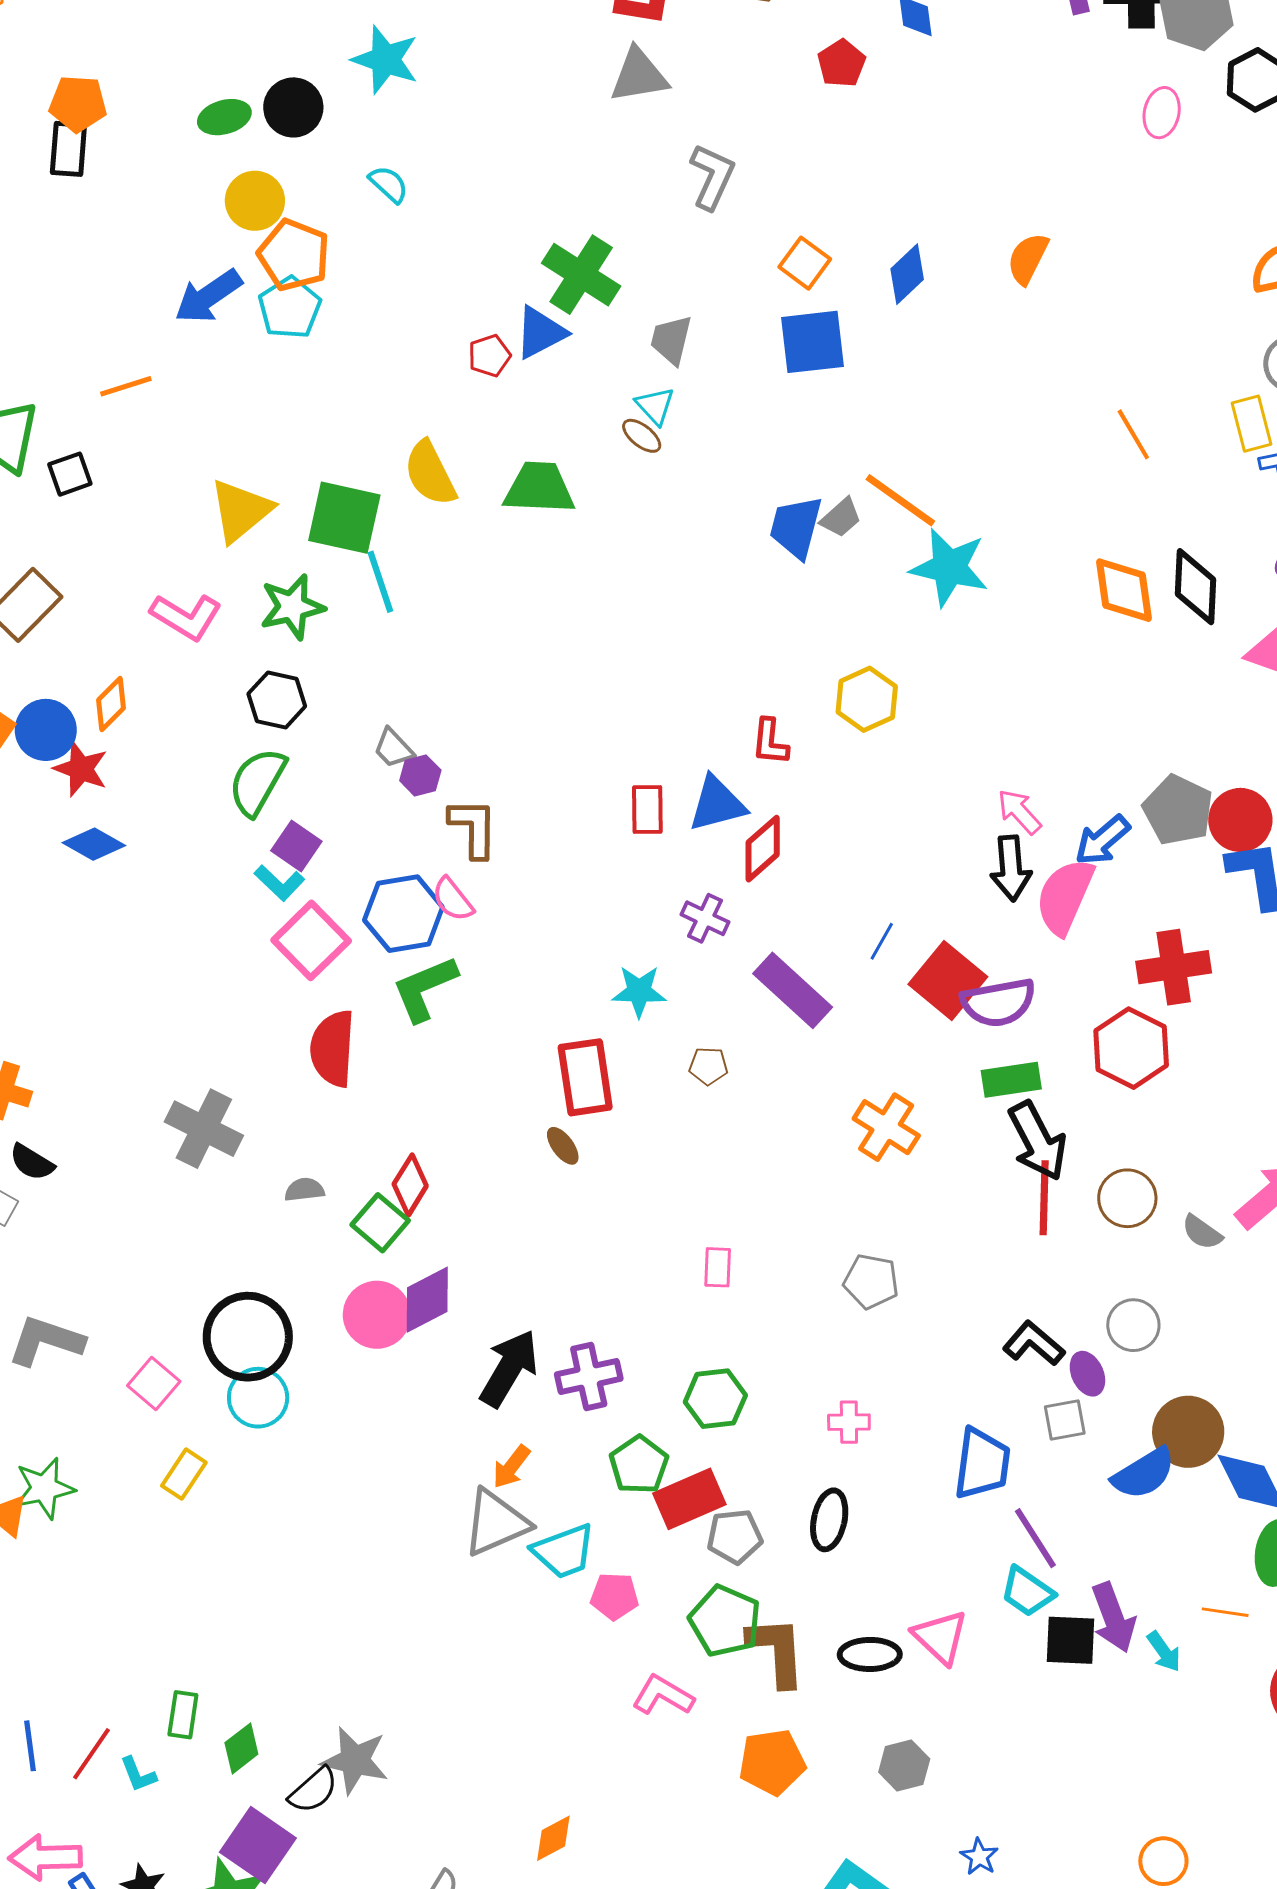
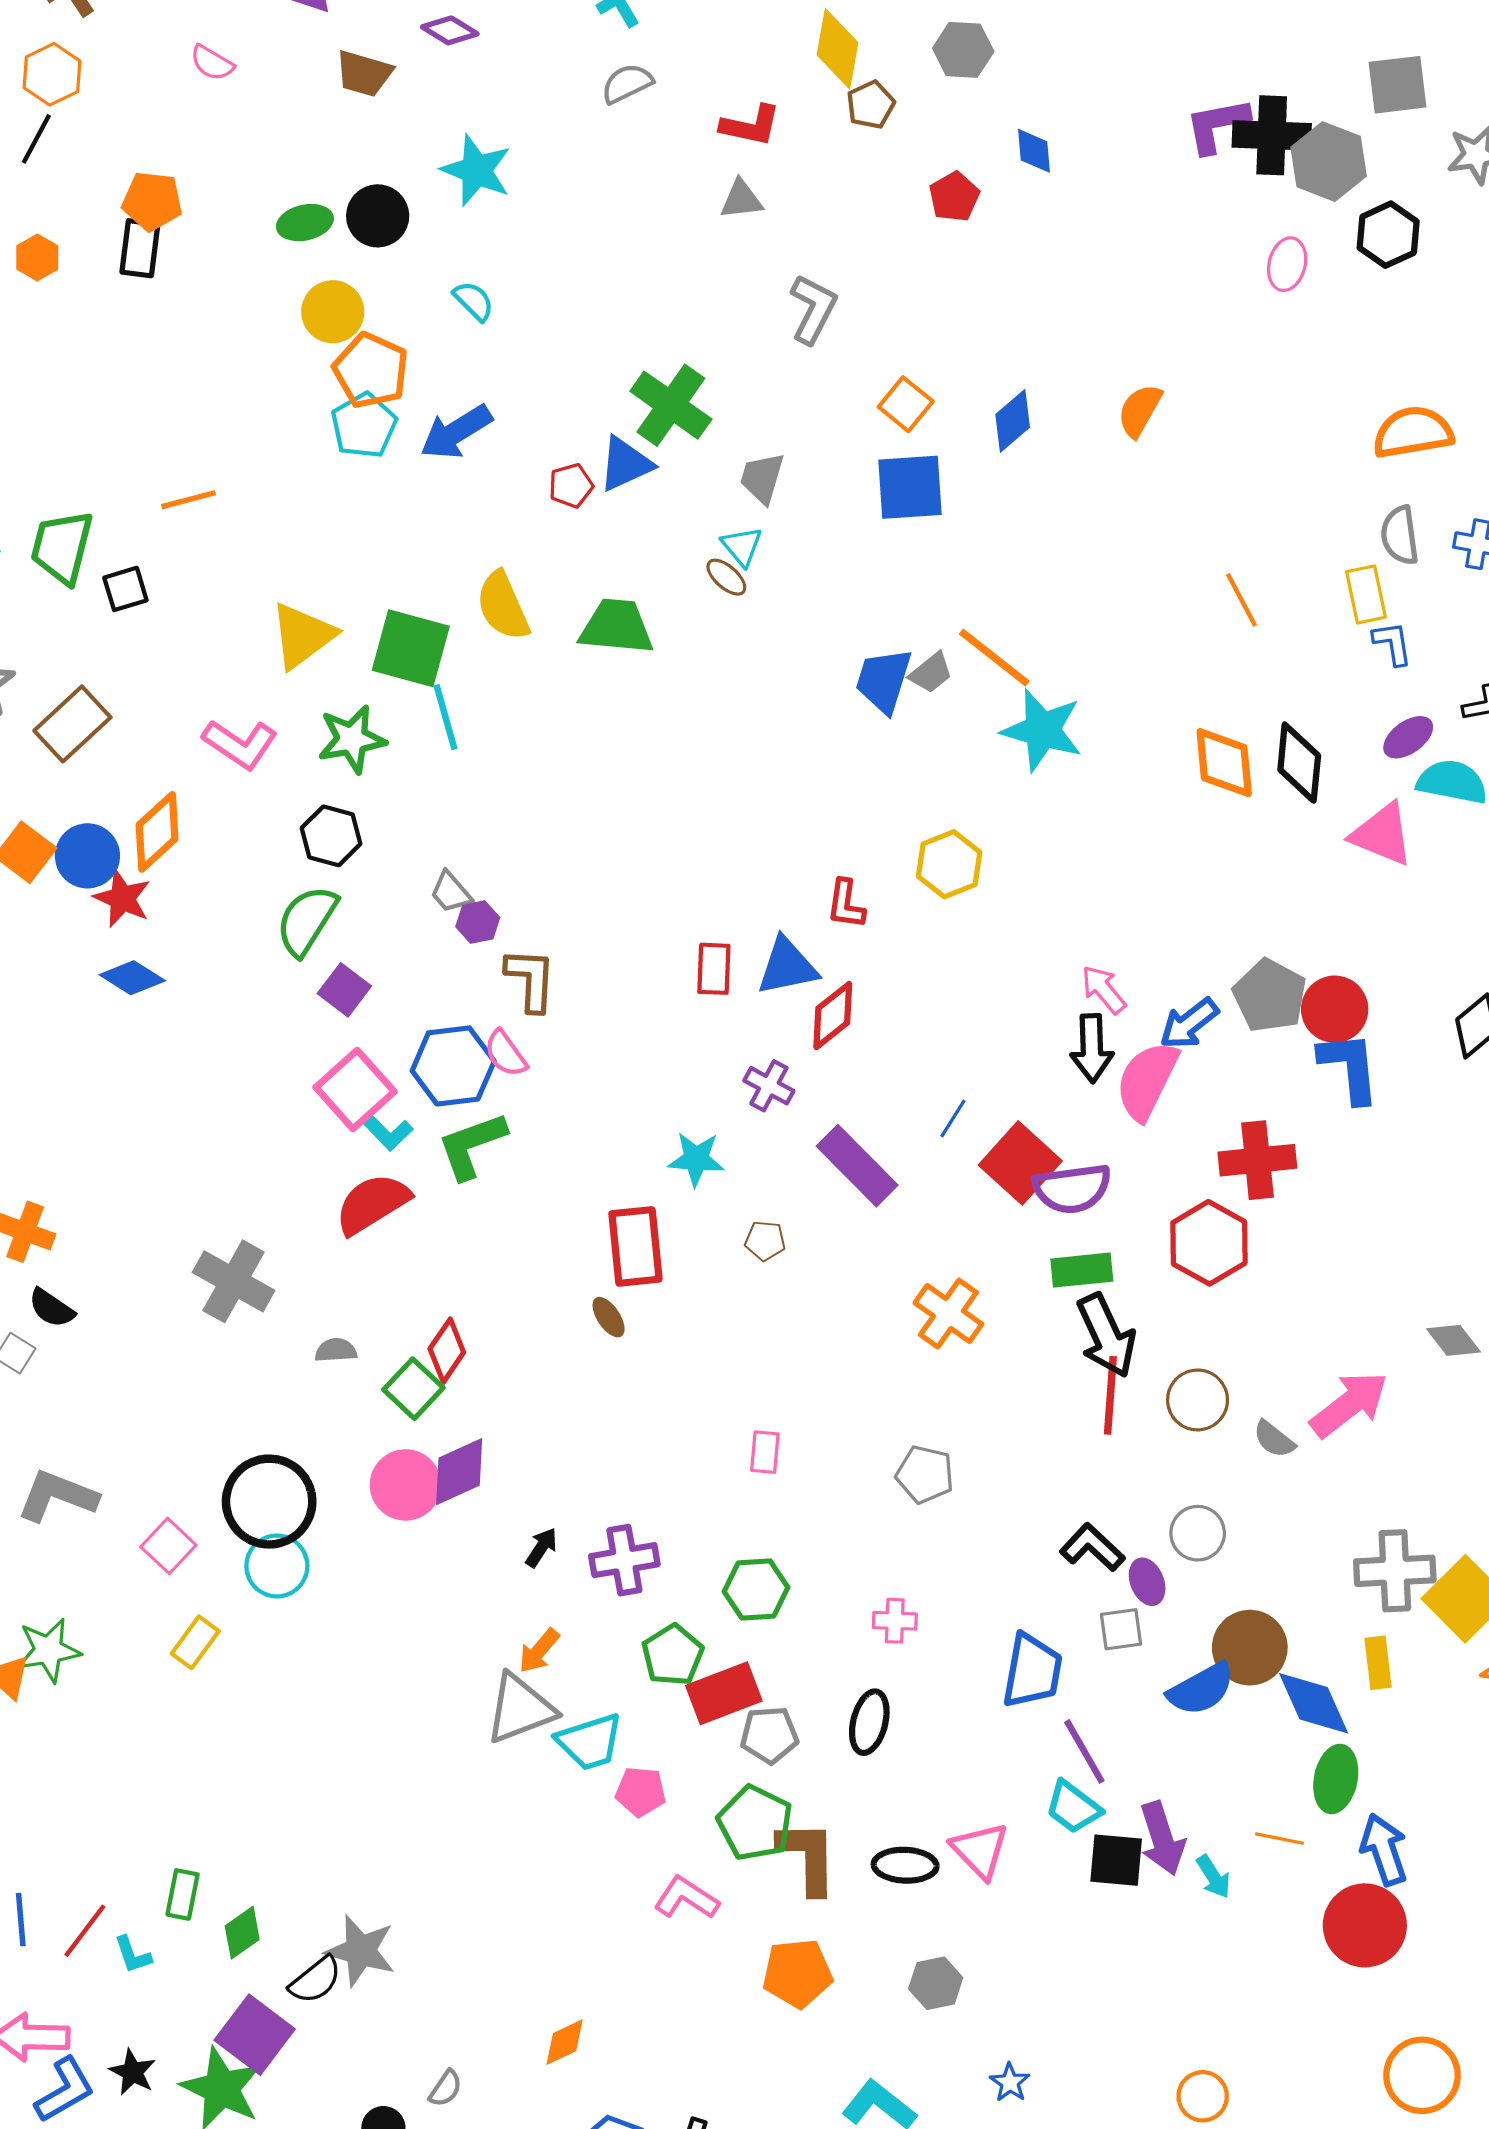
gray triangle: (639, 75) -> (741, 199), size x0.7
blue arrow: (208, 296) -> (456, 432), moved
orange diamond: (111, 704) -> (157, 832), size x1.4
cyan L-shape: (279, 883) -> (387, 1132), moved
red semicircle: (333, 1048) -> (372, 1204), turned 52
black arrow: (509, 1368) -> (541, 1548), size x0.5

